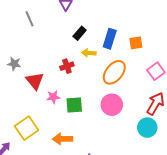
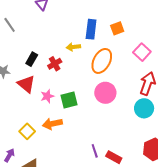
black rectangle: (80, 33) -> (32, 59), moved
yellow square: (27, 128) -> (27, 131), size x0.7
orange arrow: (63, 139) -> (52, 124), moved

